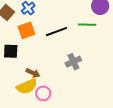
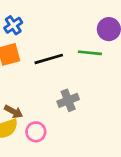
pink circle: (43, 93) -> (36, 132), moved

